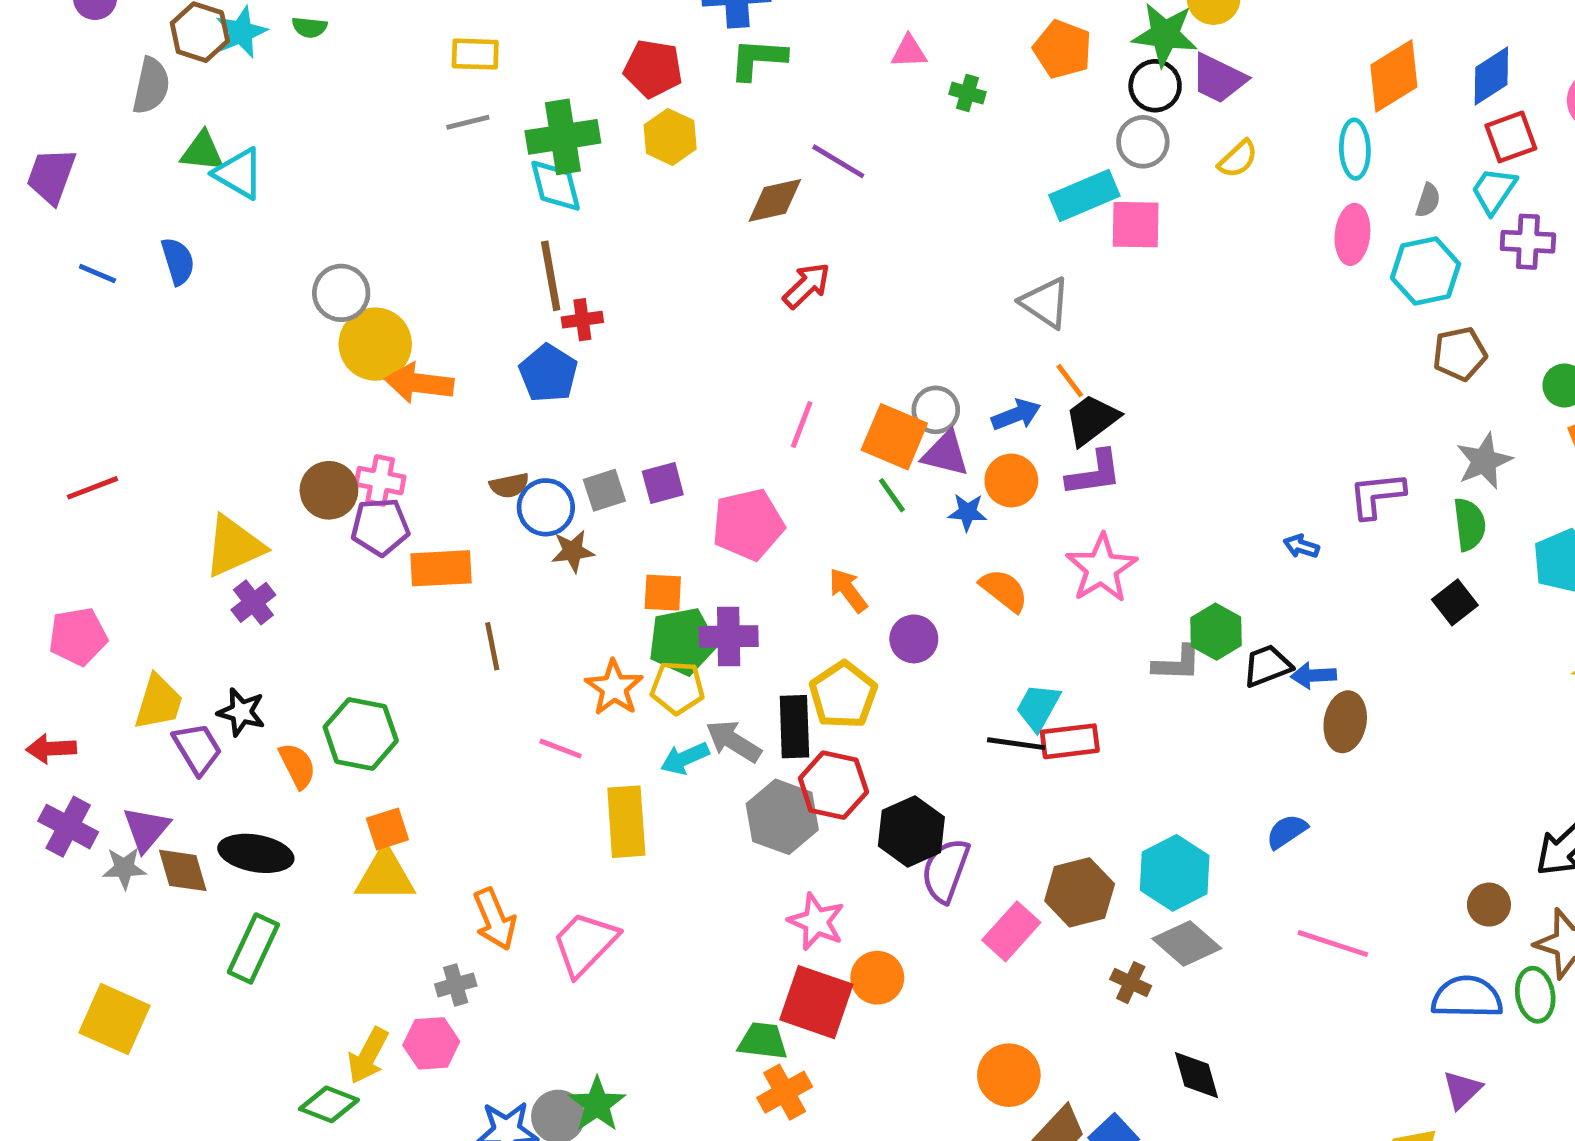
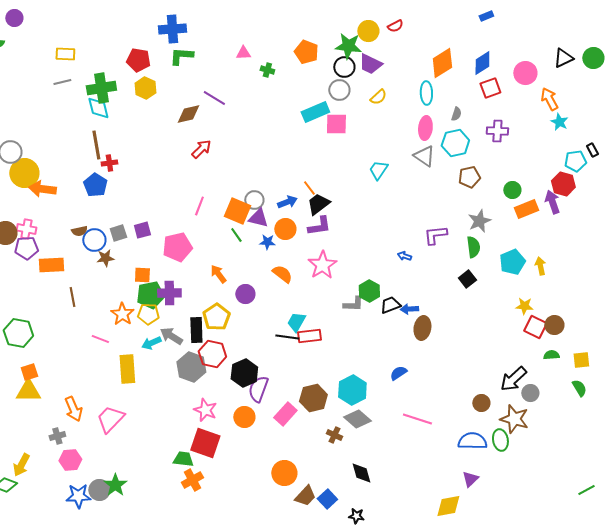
cyan trapezoid: (1494, 191) -> (378, 170), moved
gray triangle: (1045, 303) -> (424, 156), moved
orange circle: (877, 978) -> (244, 417), moved
pink hexagon: (431, 1043) -> (70, 460), moved

